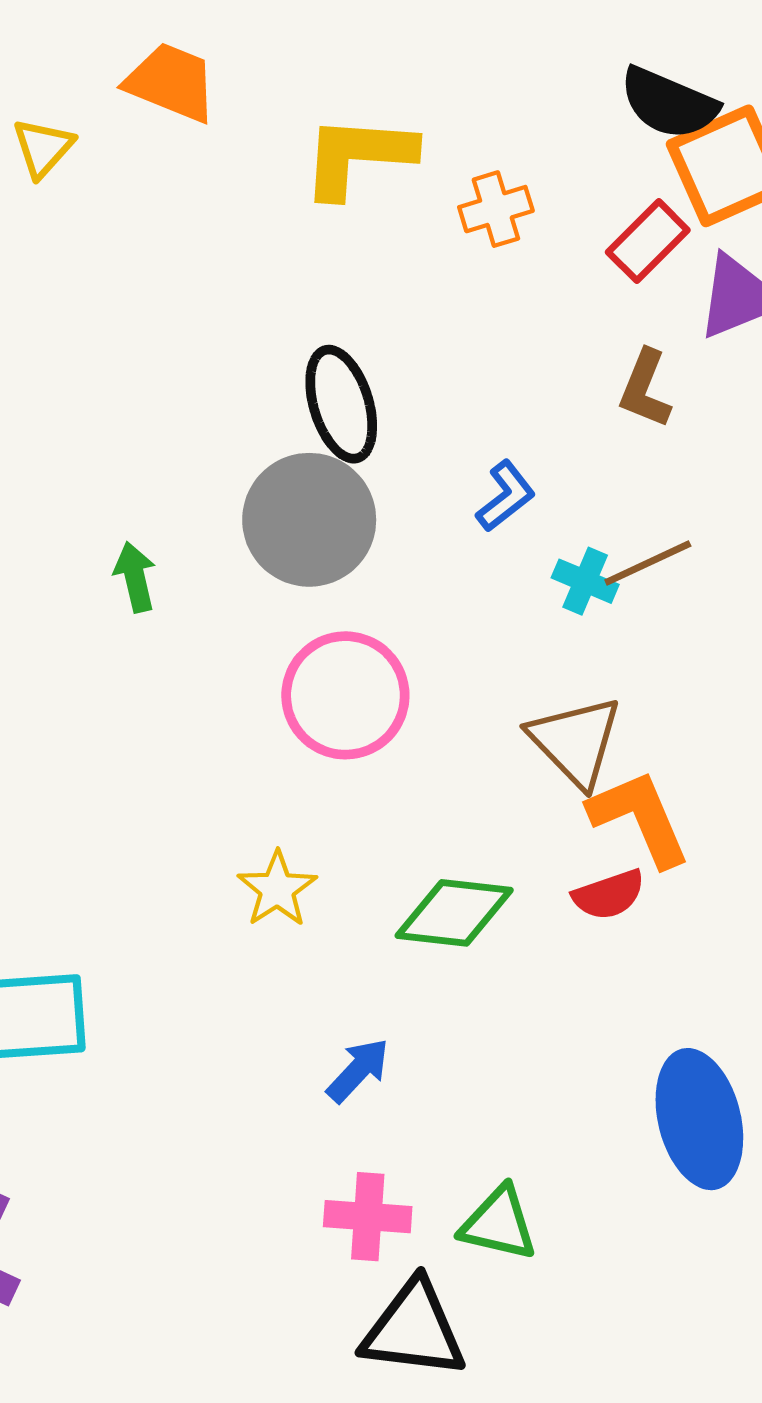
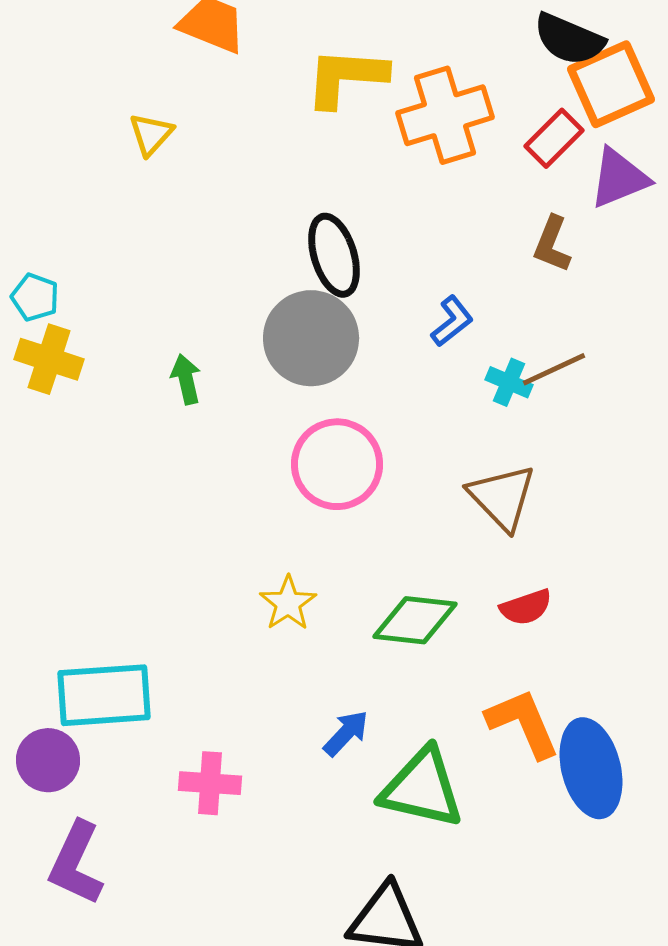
yellow triangle: (43, 148) -> (151, 134), moved
orange cross: (496, 209) -> (445, 115), size x1.8
orange L-shape: (639, 818) -> (523, 723), moved
pink cross: (368, 1217) -> (210, 783), moved
green triangle: (499, 1224) -> (422, 788), moved, size x1.5

